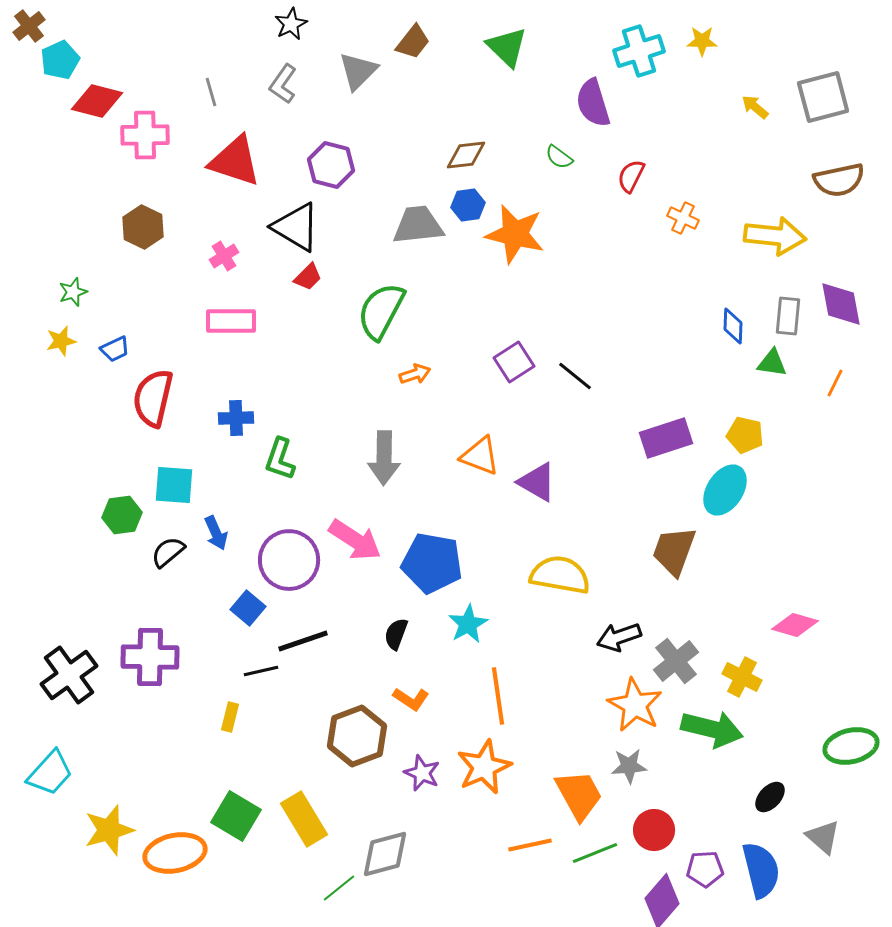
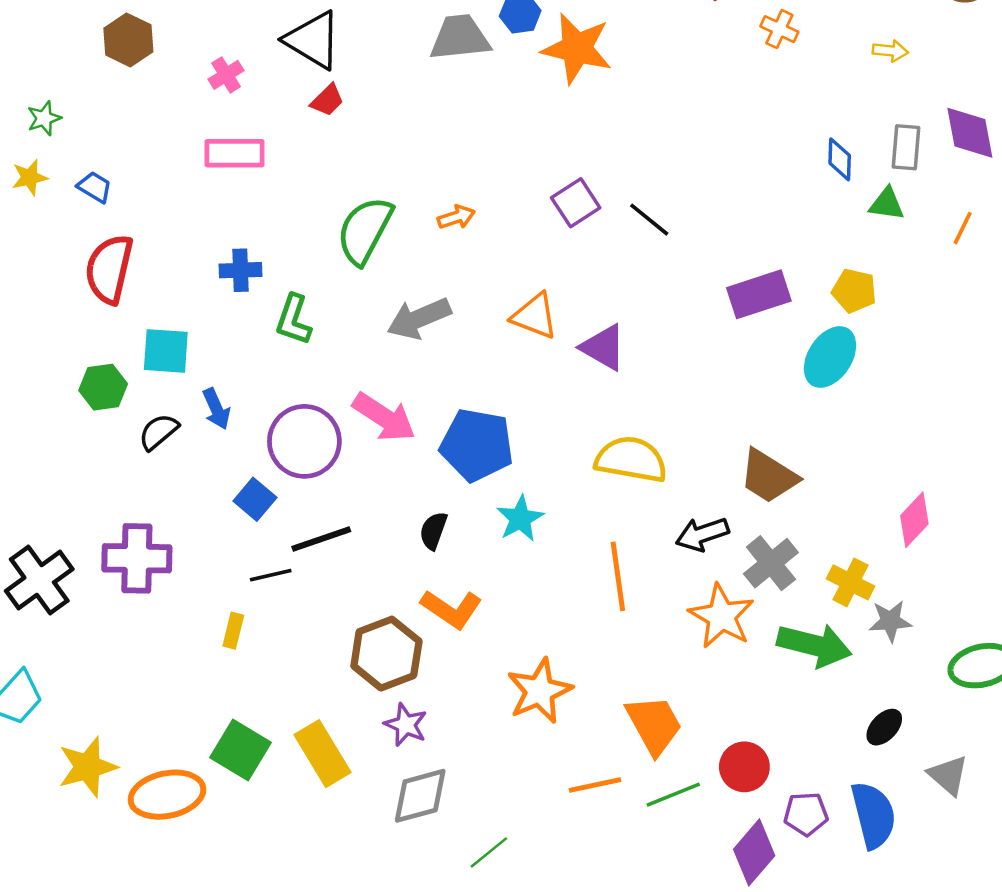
yellow arrow: (775, 236) -> (890, 51), size x0.5
green semicircle: (381, 311) -> (365, 230), moved
blue trapezoid: (115, 349) -> (95, 187), turned -124
red semicircle: (153, 398) -> (109, 269), moved
gray arrow: (384, 458) -> (419, 318), turned 66
brown trapezoid: (674, 551) -> (769, 476), moved, turned -78
pink diamond: (795, 625) -> (914, 520), turned -63
orange line: (498, 696) -> (618, 576), moved
orange L-shape: (411, 699) -> (451, 609), size x1.4
gray star: (629, 766) -> (890, 621), moved
purple star: (422, 773) -> (406, 725), moved
green line: (339, 888) -> (489, 852), moved

